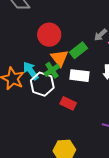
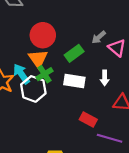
orange triangle: (59, 58) -> (38, 59), moved
red rectangle: (68, 103) -> (88, 119), moved

